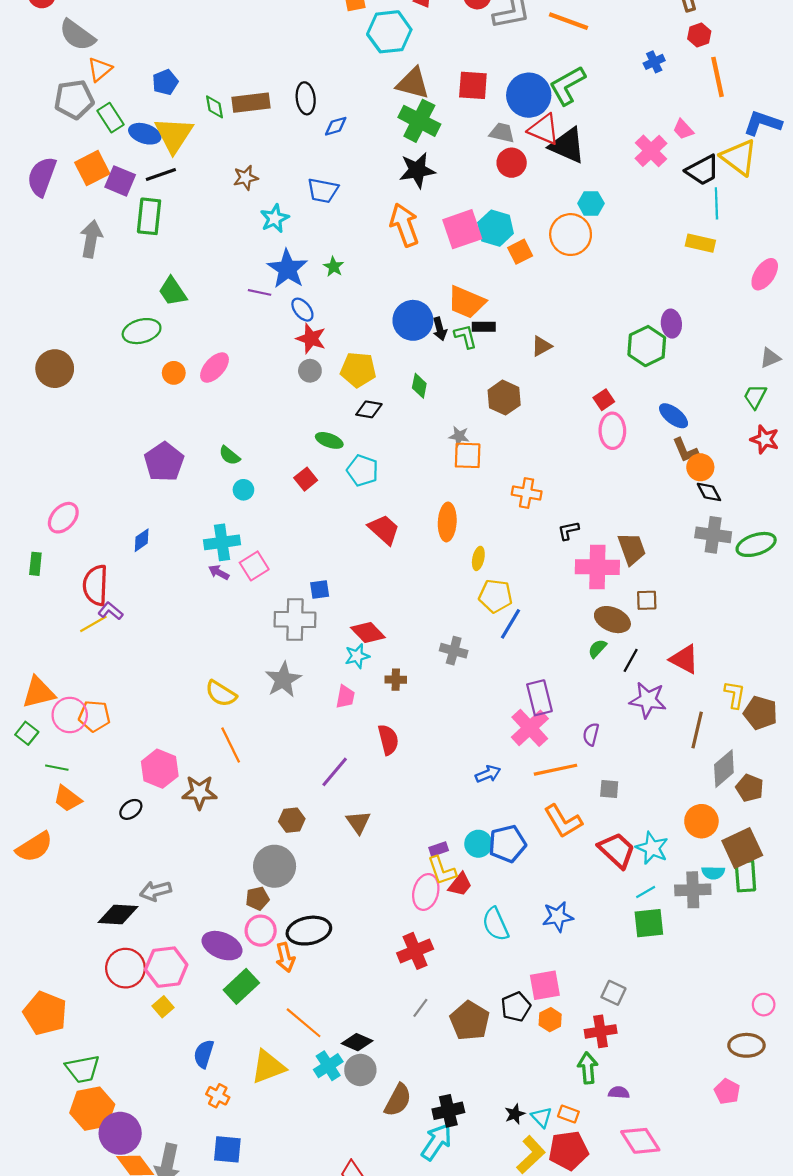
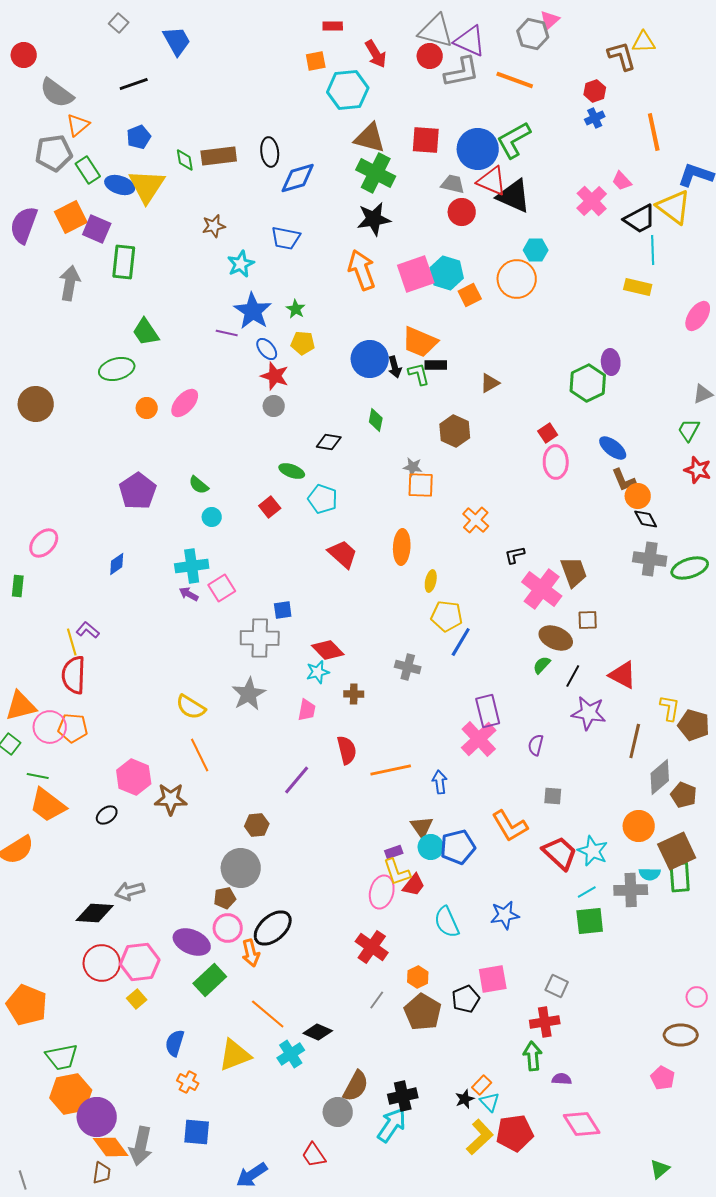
red hexagon: (699, 35) -> (595, 91), moved
blue diamond: (336, 126) -> (298, 178), size x1.6
black line: (161, 174) -> (134, 84), moved
yellow pentagon: (358, 370) -> (303, 343), moved, size x0.7
orange cross: (527, 493) -> (476, 520), turned 32
pink cross: (597, 567) -> (542, 589), turned 36
red semicircle: (95, 585) -> (74, 675), moved
yellow line: (93, 624) -> (72, 642), turned -76
orange line: (556, 770) -> (391, 770), moved
blue arrow: (488, 774) -> (440, 782), turned -75
orange trapezoid: (68, 799) -> (48, 805), size x1.4
brown triangle: (358, 822) -> (422, 827), moved
black ellipse: (309, 931) -> (273, 928), turned -30
red cross: (415, 951) -> (372, 947), turned -32
orange hexagon: (550, 1020) -> (418, 977), moved
gray circle: (360, 1070) -> (338, 1112), moved
orange rectangle: (568, 1114) -> (482, 1085), moved, turned -66

